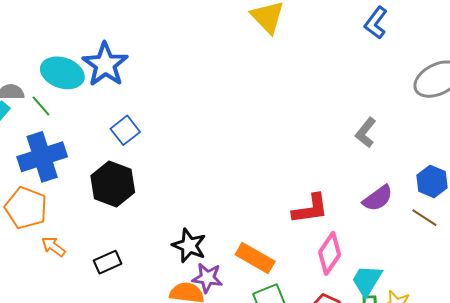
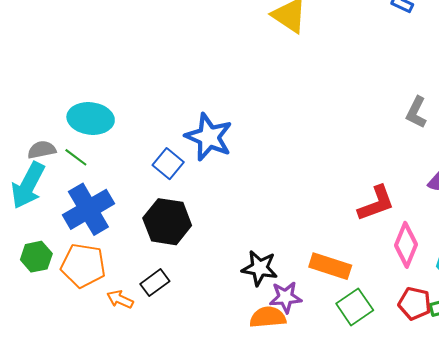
blue star: (105, 64) -> (209, 137), moved
black rectangle: (108, 262) -> (155, 283), moved

